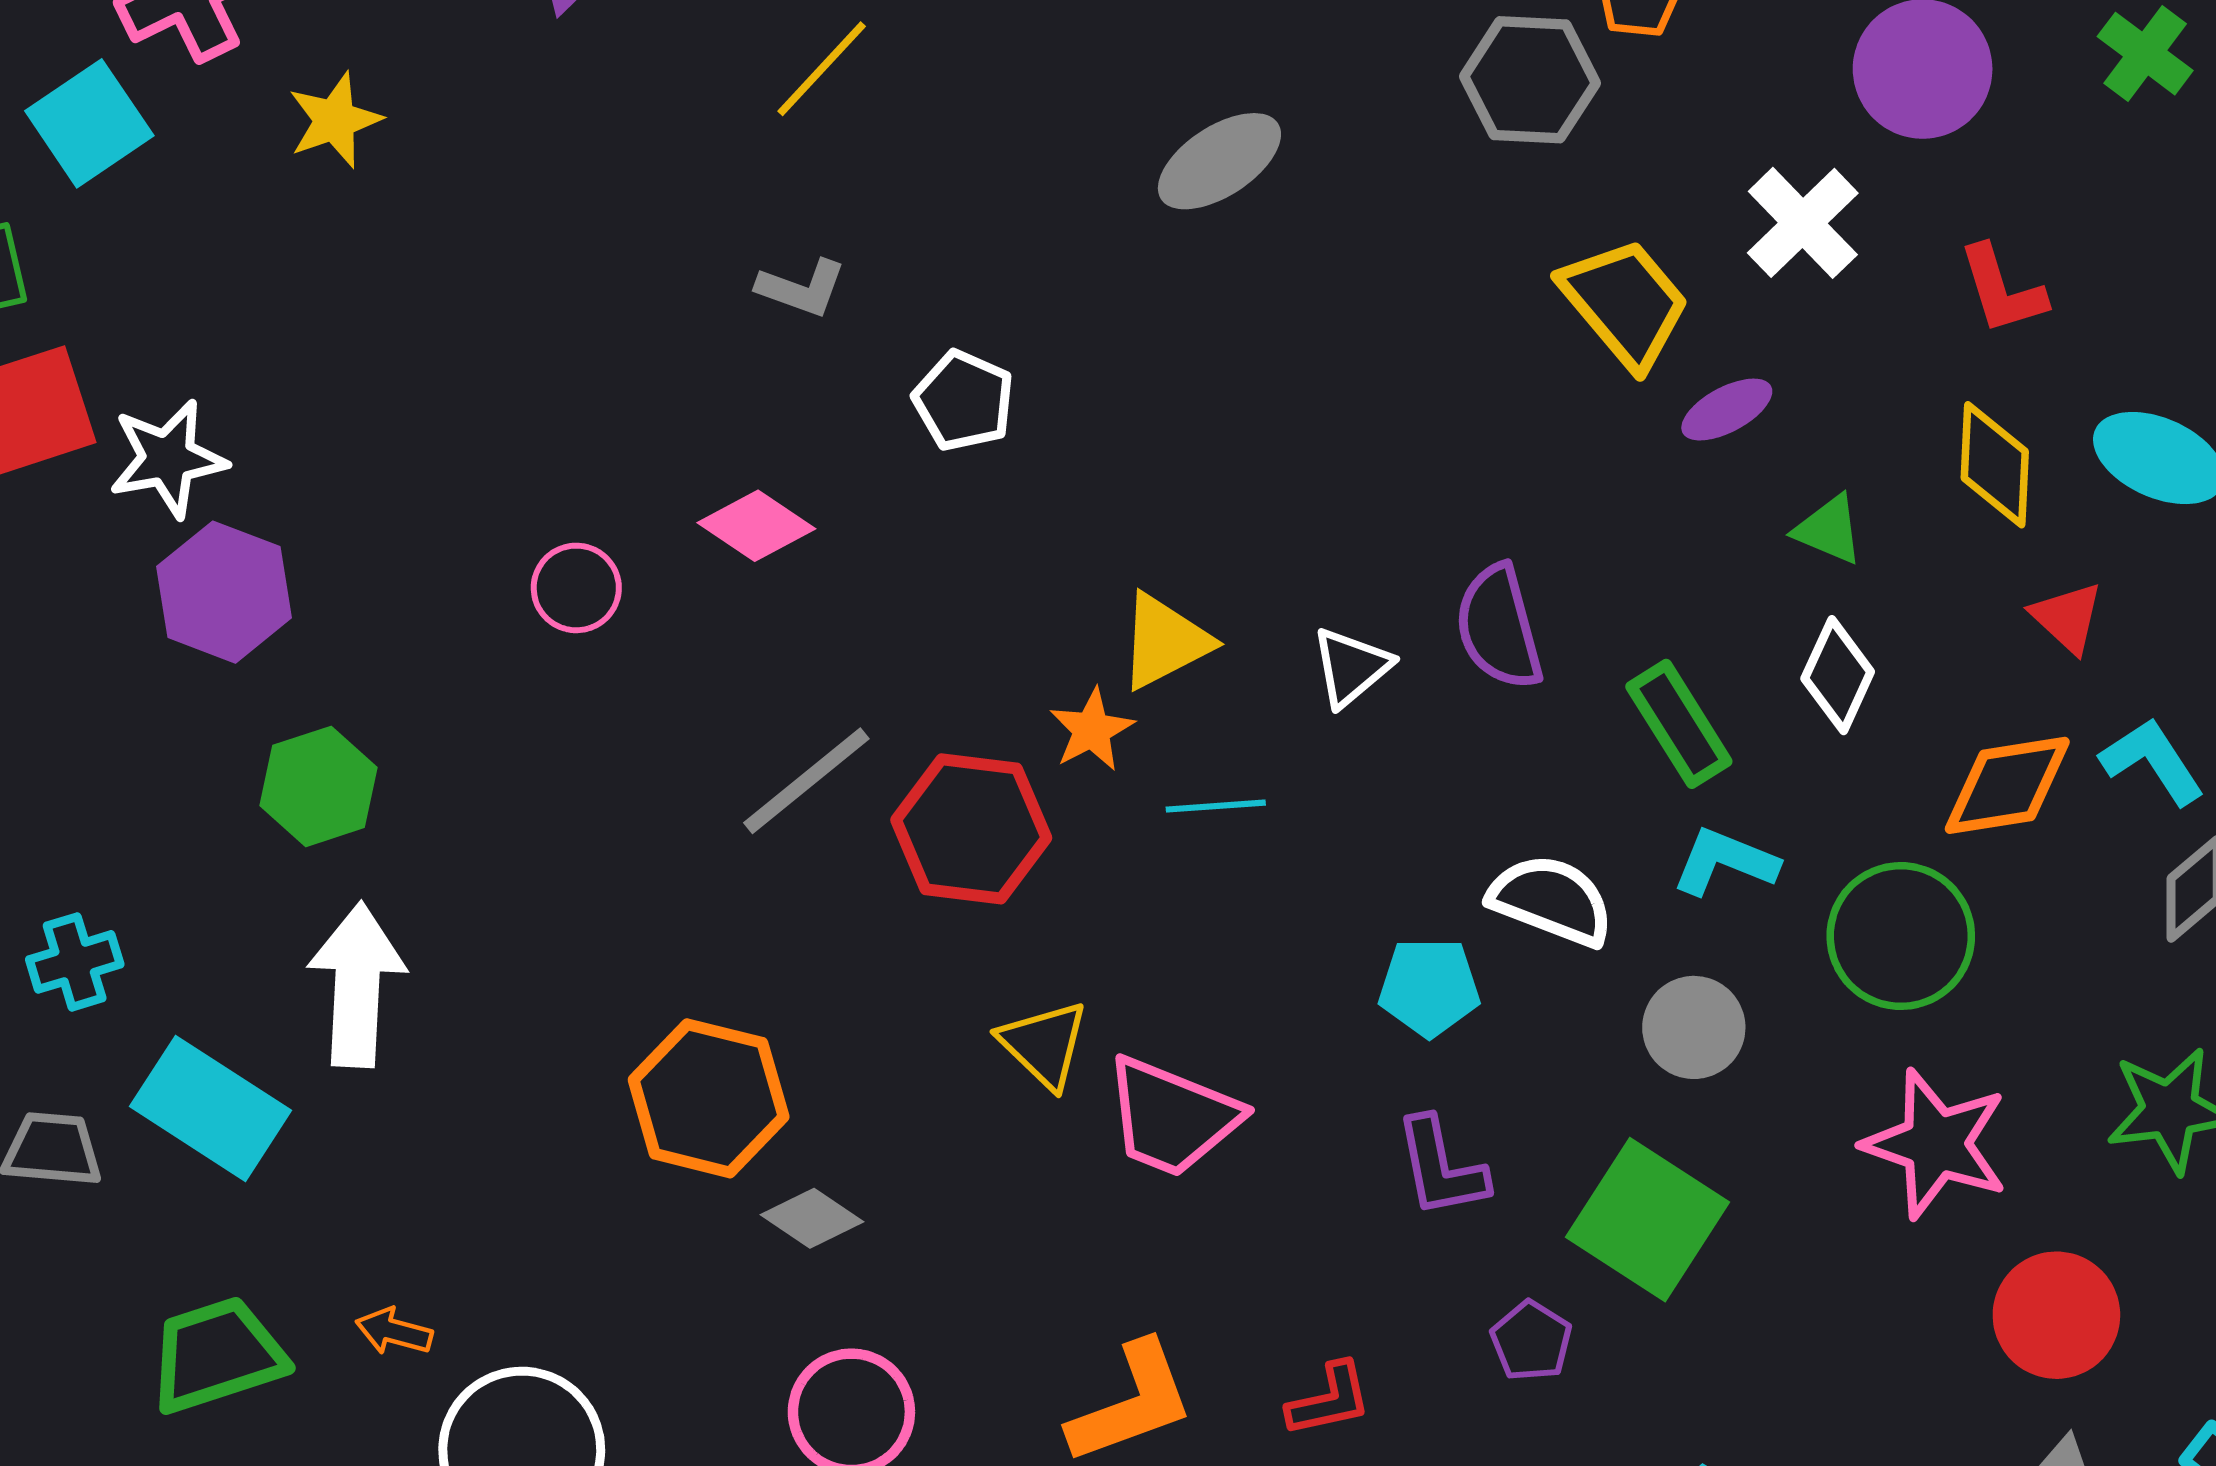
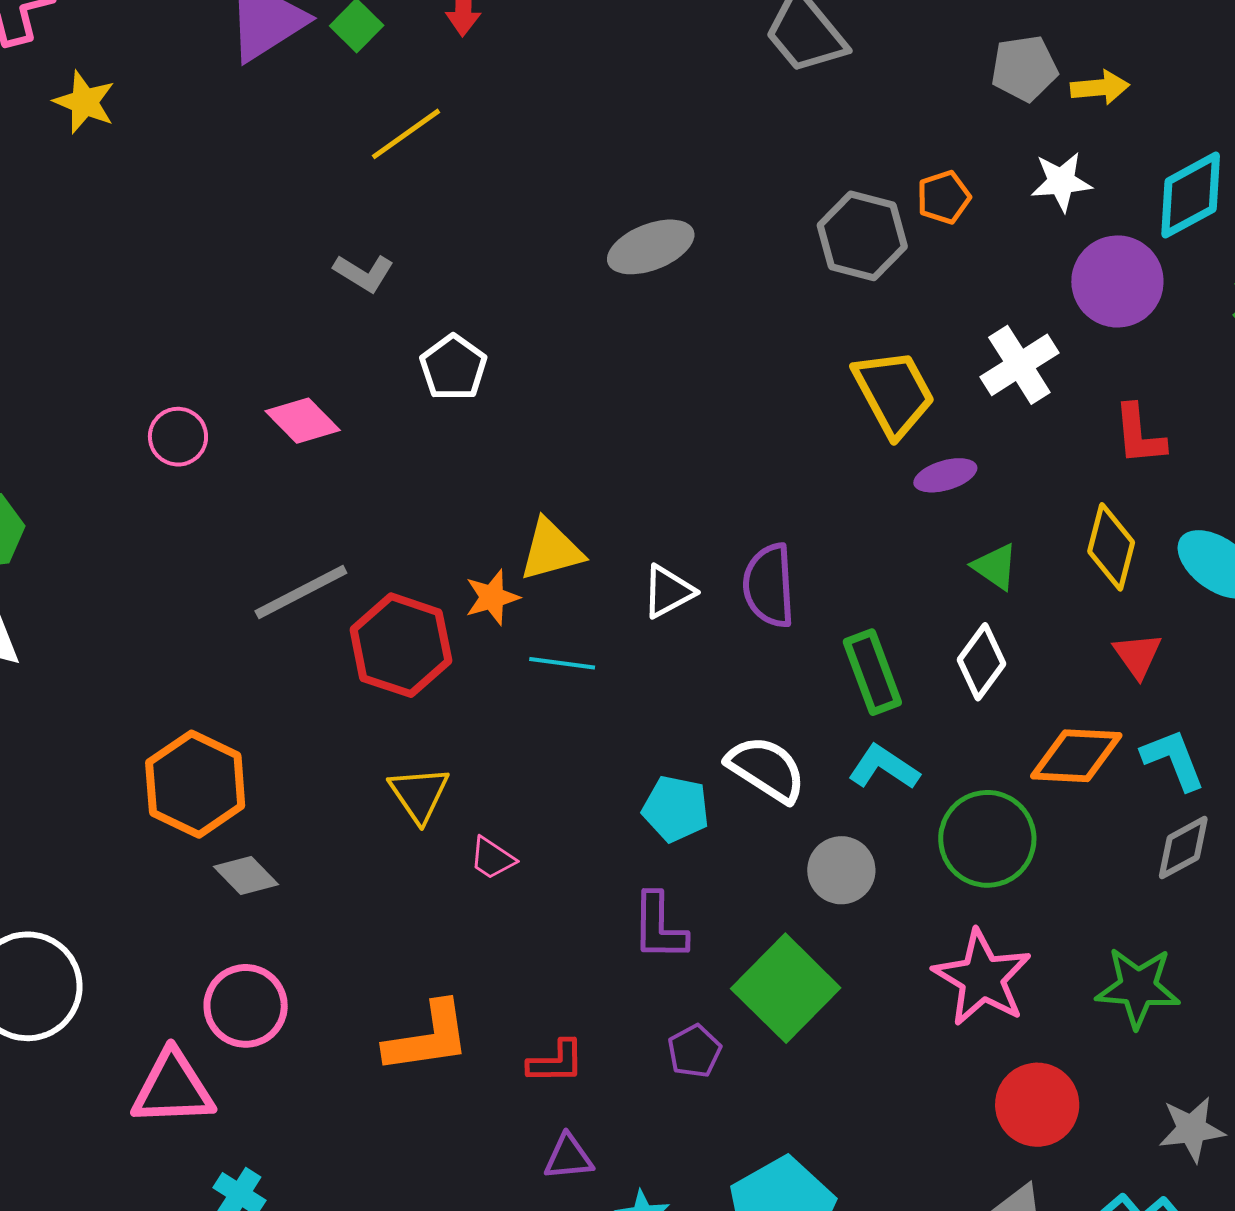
yellow star: (335, 120) -> (85, 102), turned 30
pink trapezoid: (1172, 1117) -> (492, 858), size x0.5

